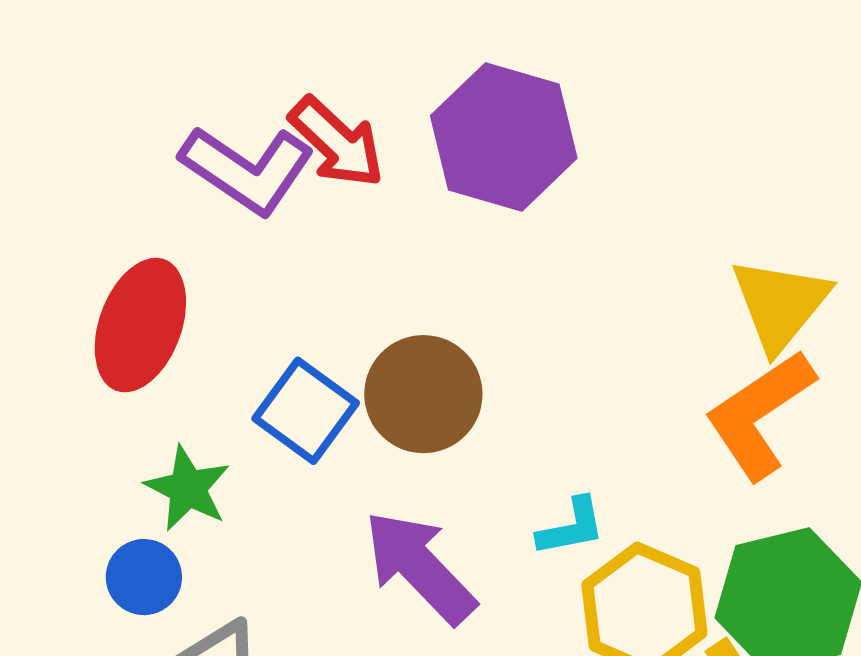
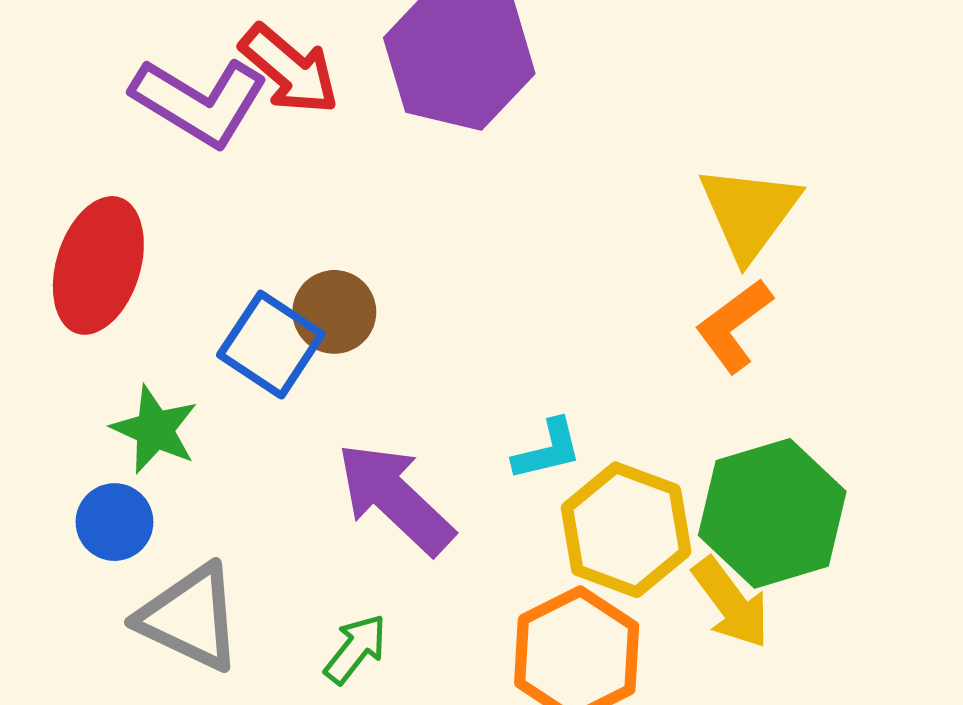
brown circle: (423, 394) -> (334, 312), moved, size x0.7
orange L-shape: (760, 414) -> (734, 326), size x0.7

